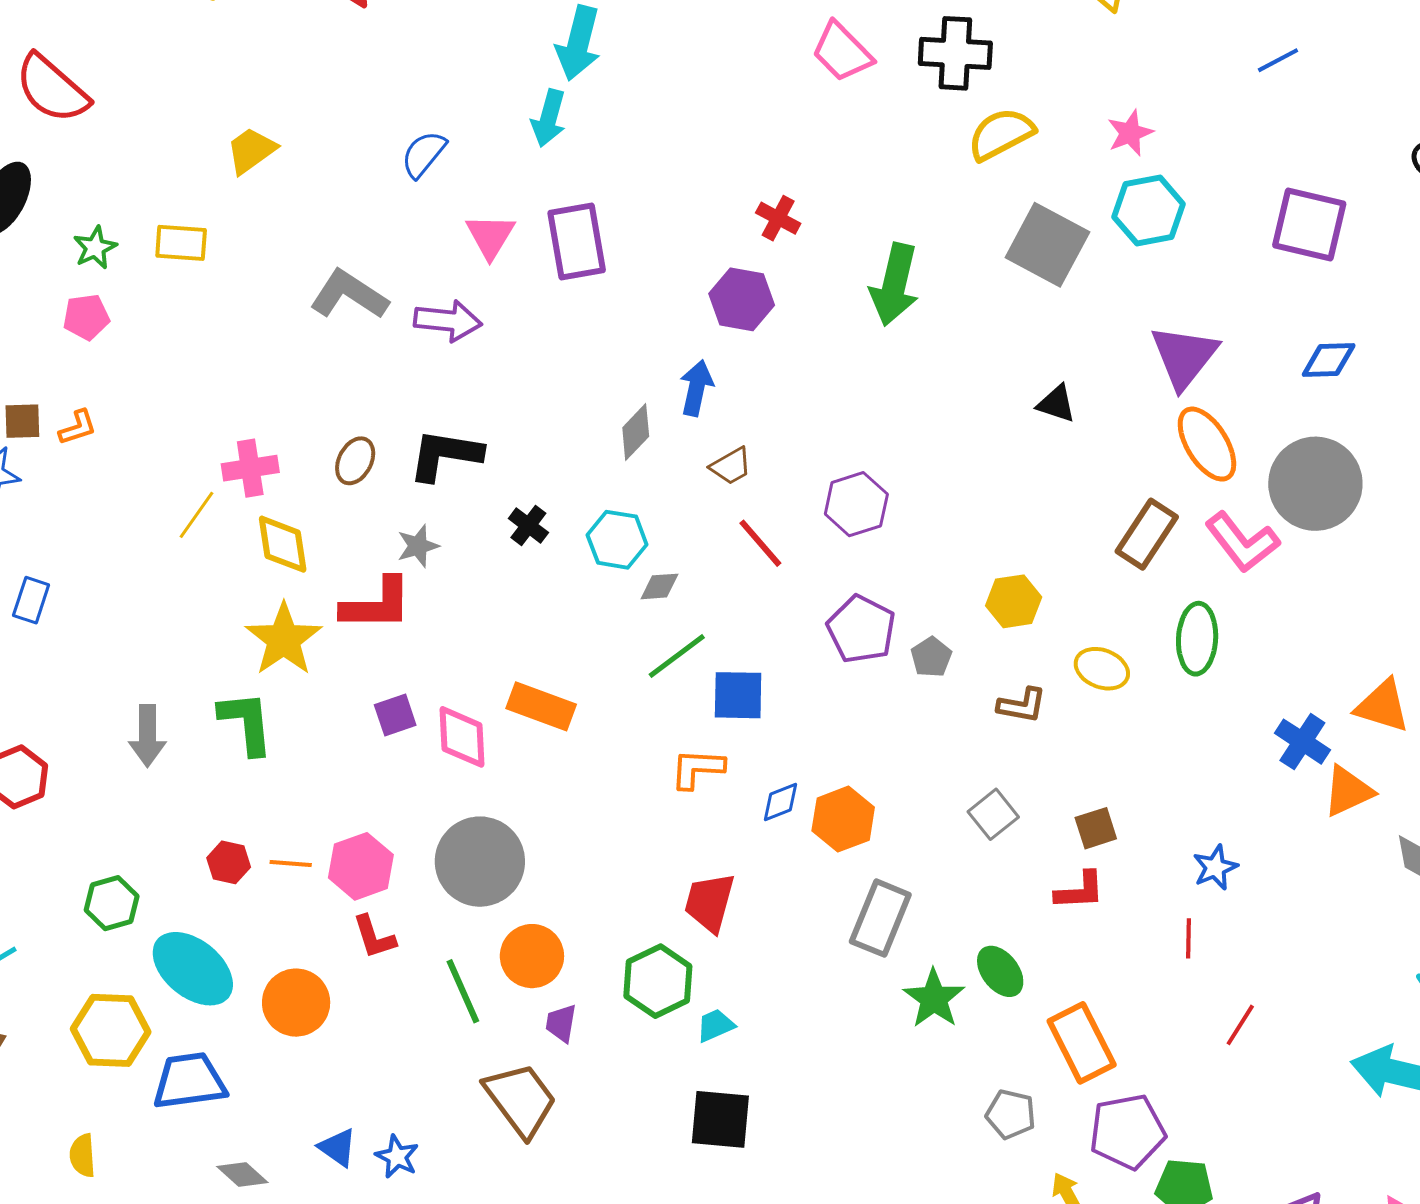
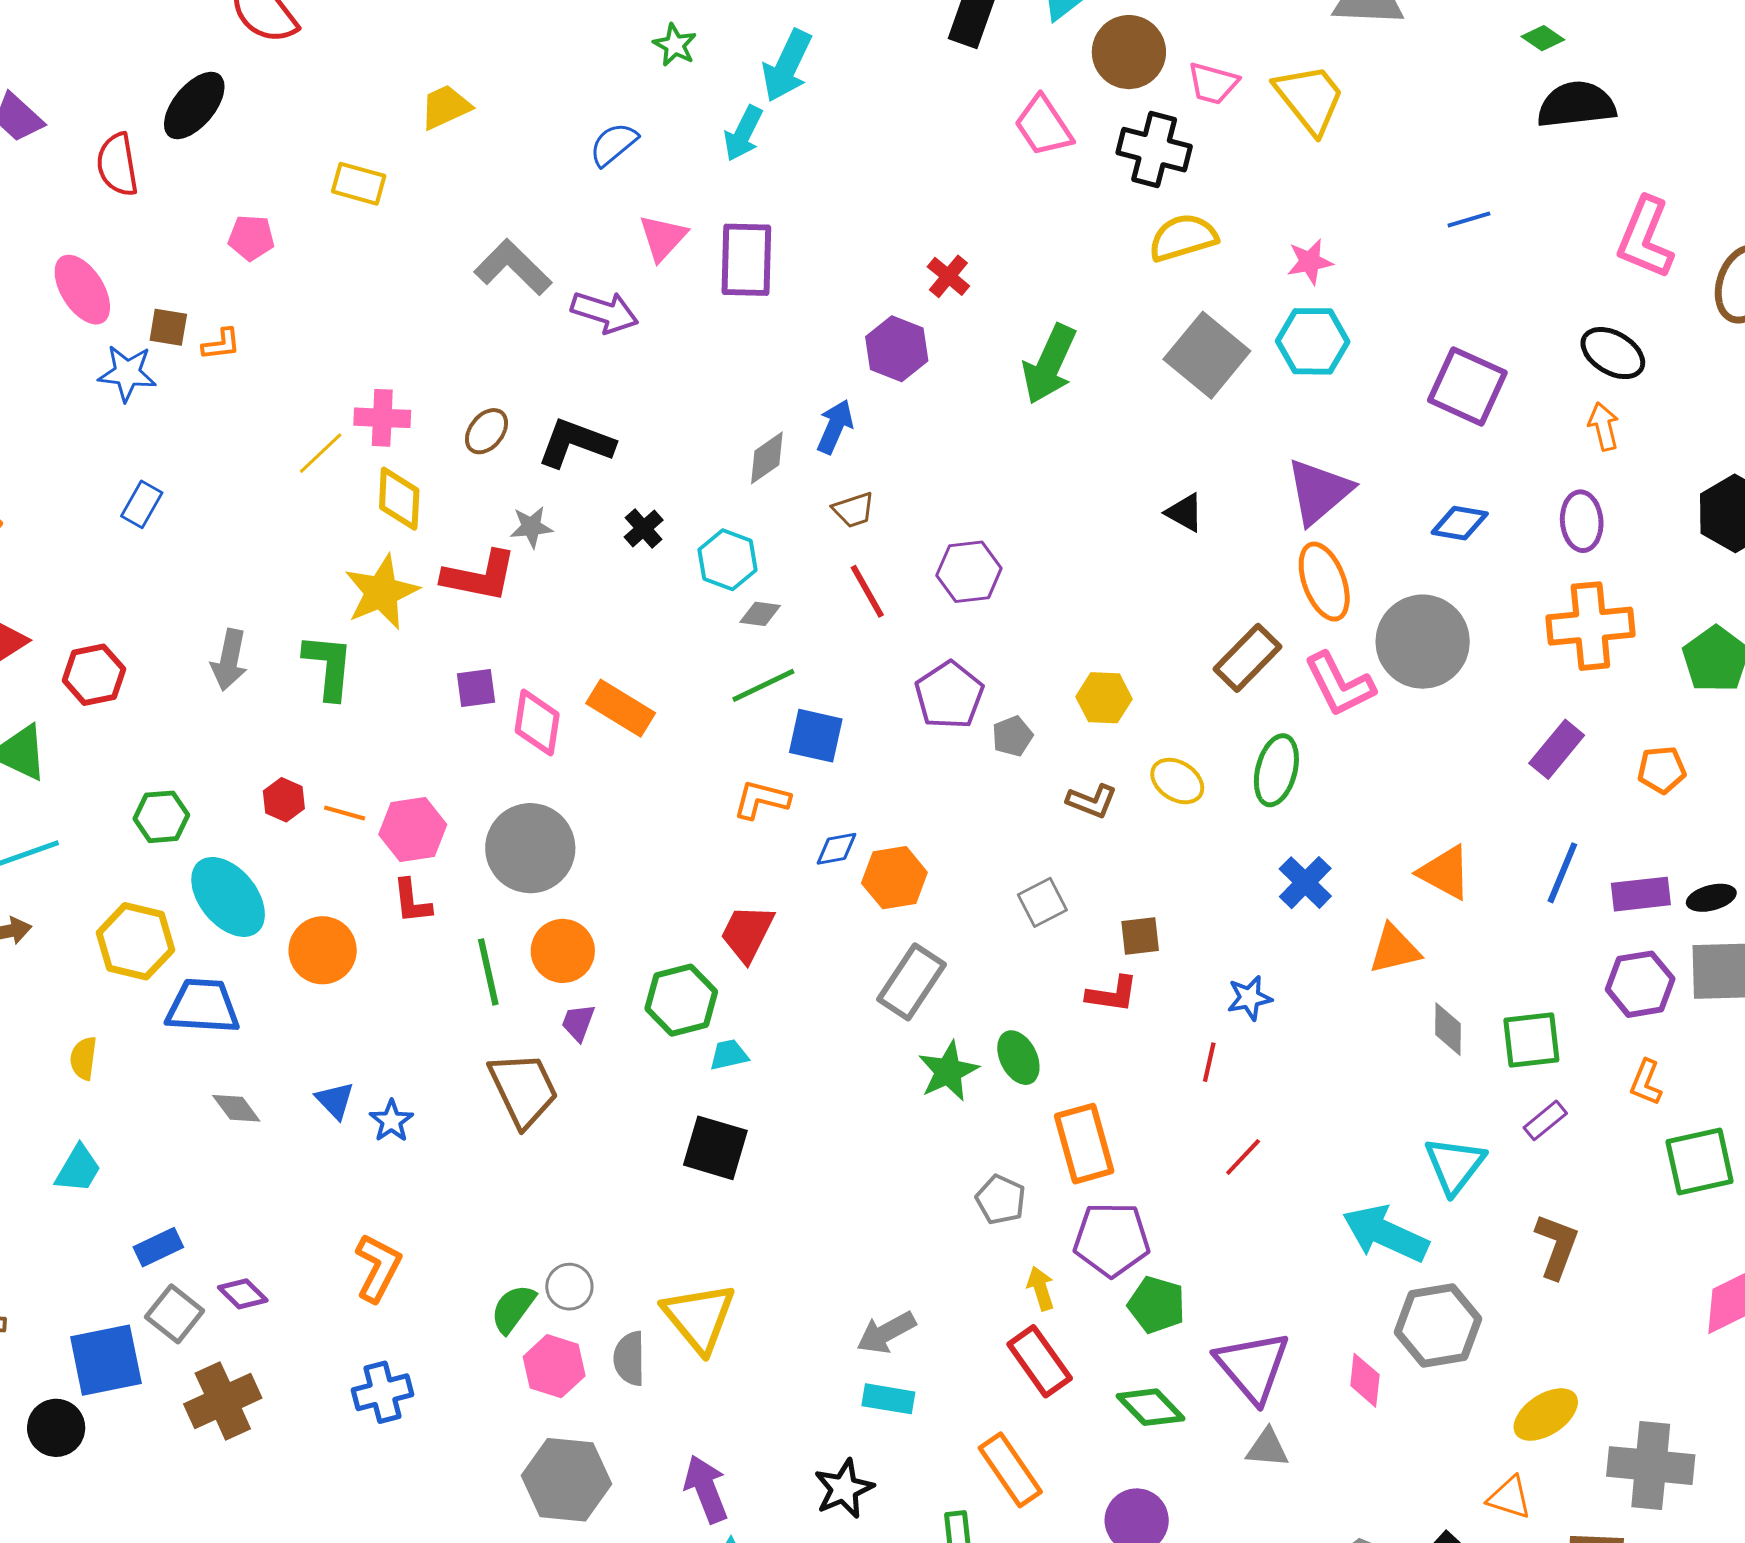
green star: (95, 248) -> (675, 45), moved, turned -30
blue cross: (1302, 742) -> (1305, 883), moved

